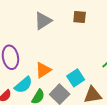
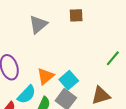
cyan square: (76, 78) -> (69, 80), moved

